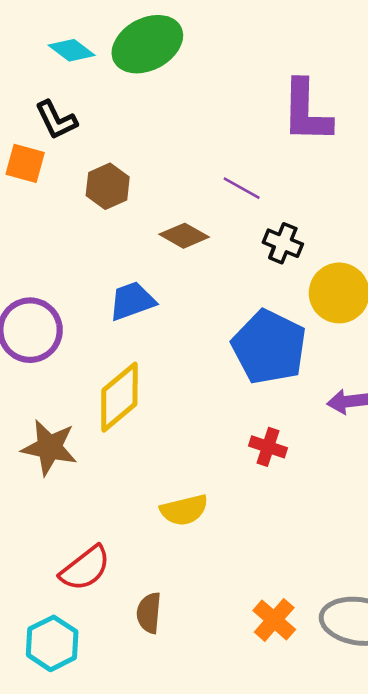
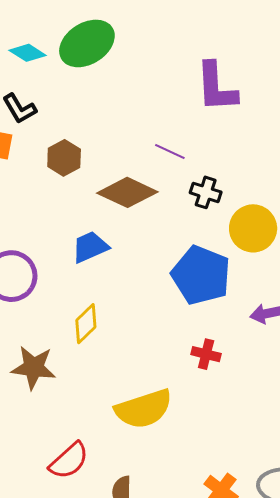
brown diamond: (184, 236) -> (127, 192), size x1.5
yellow diamond: (119, 397) -> (86, 324), size x0.7
yellow semicircle: (184, 510) -> (144, 409), size x1.5

